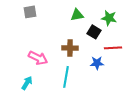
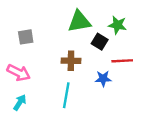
gray square: (30, 12) -> (26, 37), moved
green triangle: (77, 15) -> (79, 21), size x1.5
pink arrow: (38, 58) -> (19, 73), moved

